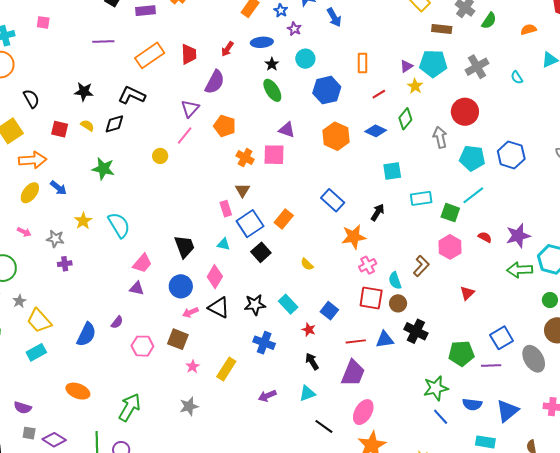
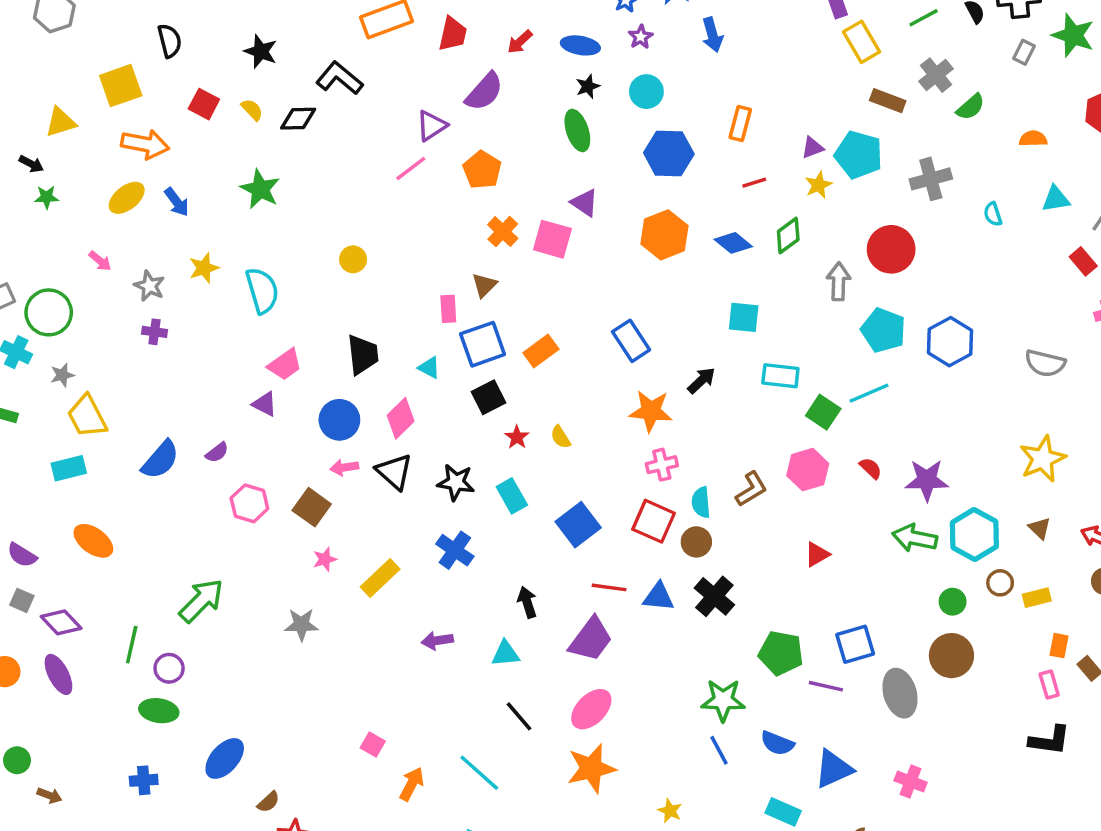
yellow circle: (160, 156) -> (353, 259), moved
blue square: (329, 311) -> (578, 525), size x1.4
red star: (309, 330) -> (517, 437), moved
orange ellipse: (78, 391) -> (93, 541), moved

